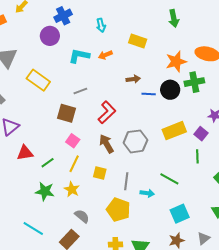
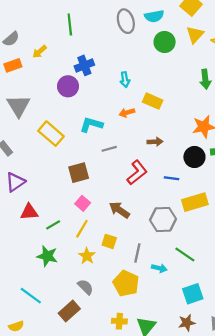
yellow rectangle: (138, 41) -> (153, 101), moved
cyan L-shape: (79, 56) -> (91, 125), moved
gray line: (80, 91) -> (109, 149), moved
blue line: (149, 94) -> (172, 178), moved
red L-shape: (107, 112) -> (137, 173), moved
brown square: (67, 113) -> (79, 173), turned -36
gray hexagon: (135, 141) -> (163, 219), moved
brown arrow: (106, 144) -> (119, 210), turned -30
yellow star: (72, 189) -> (87, 256), moved

